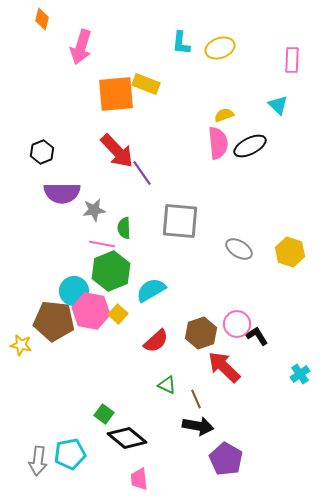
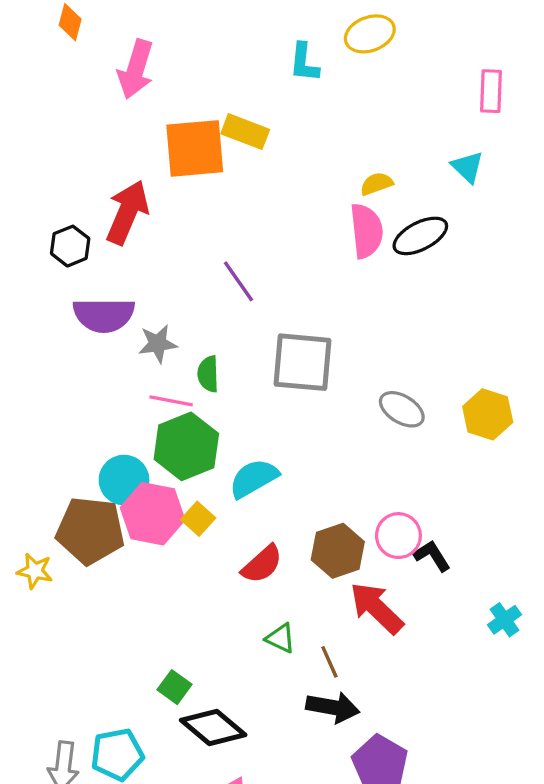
yellow ellipse: (220, 48) -> (370, 34), moved
red arrow: (117, 151) -> (127, 212), moved, turned -114

